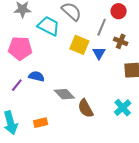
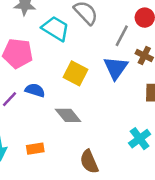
yellow square: (79, 45) -> (76, 73), moved
blue triangle: (99, 53) -> (116, 68), size x1.5
brown semicircle: (86, 108) -> (89, 162), moved

